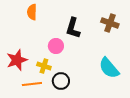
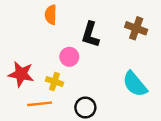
orange semicircle: (32, 12) -> (51, 15), moved
red star: (17, 60) -> (21, 74), turned 30
black circle: (61, 81) -> (85, 108), moved

